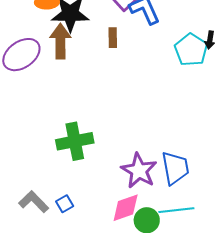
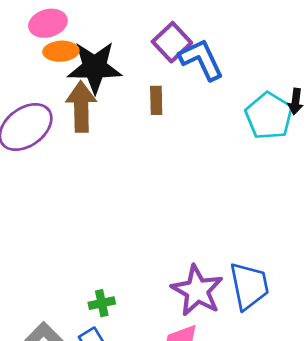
green cross: (75, 141) -> (102, 303), moved, size x0.5

